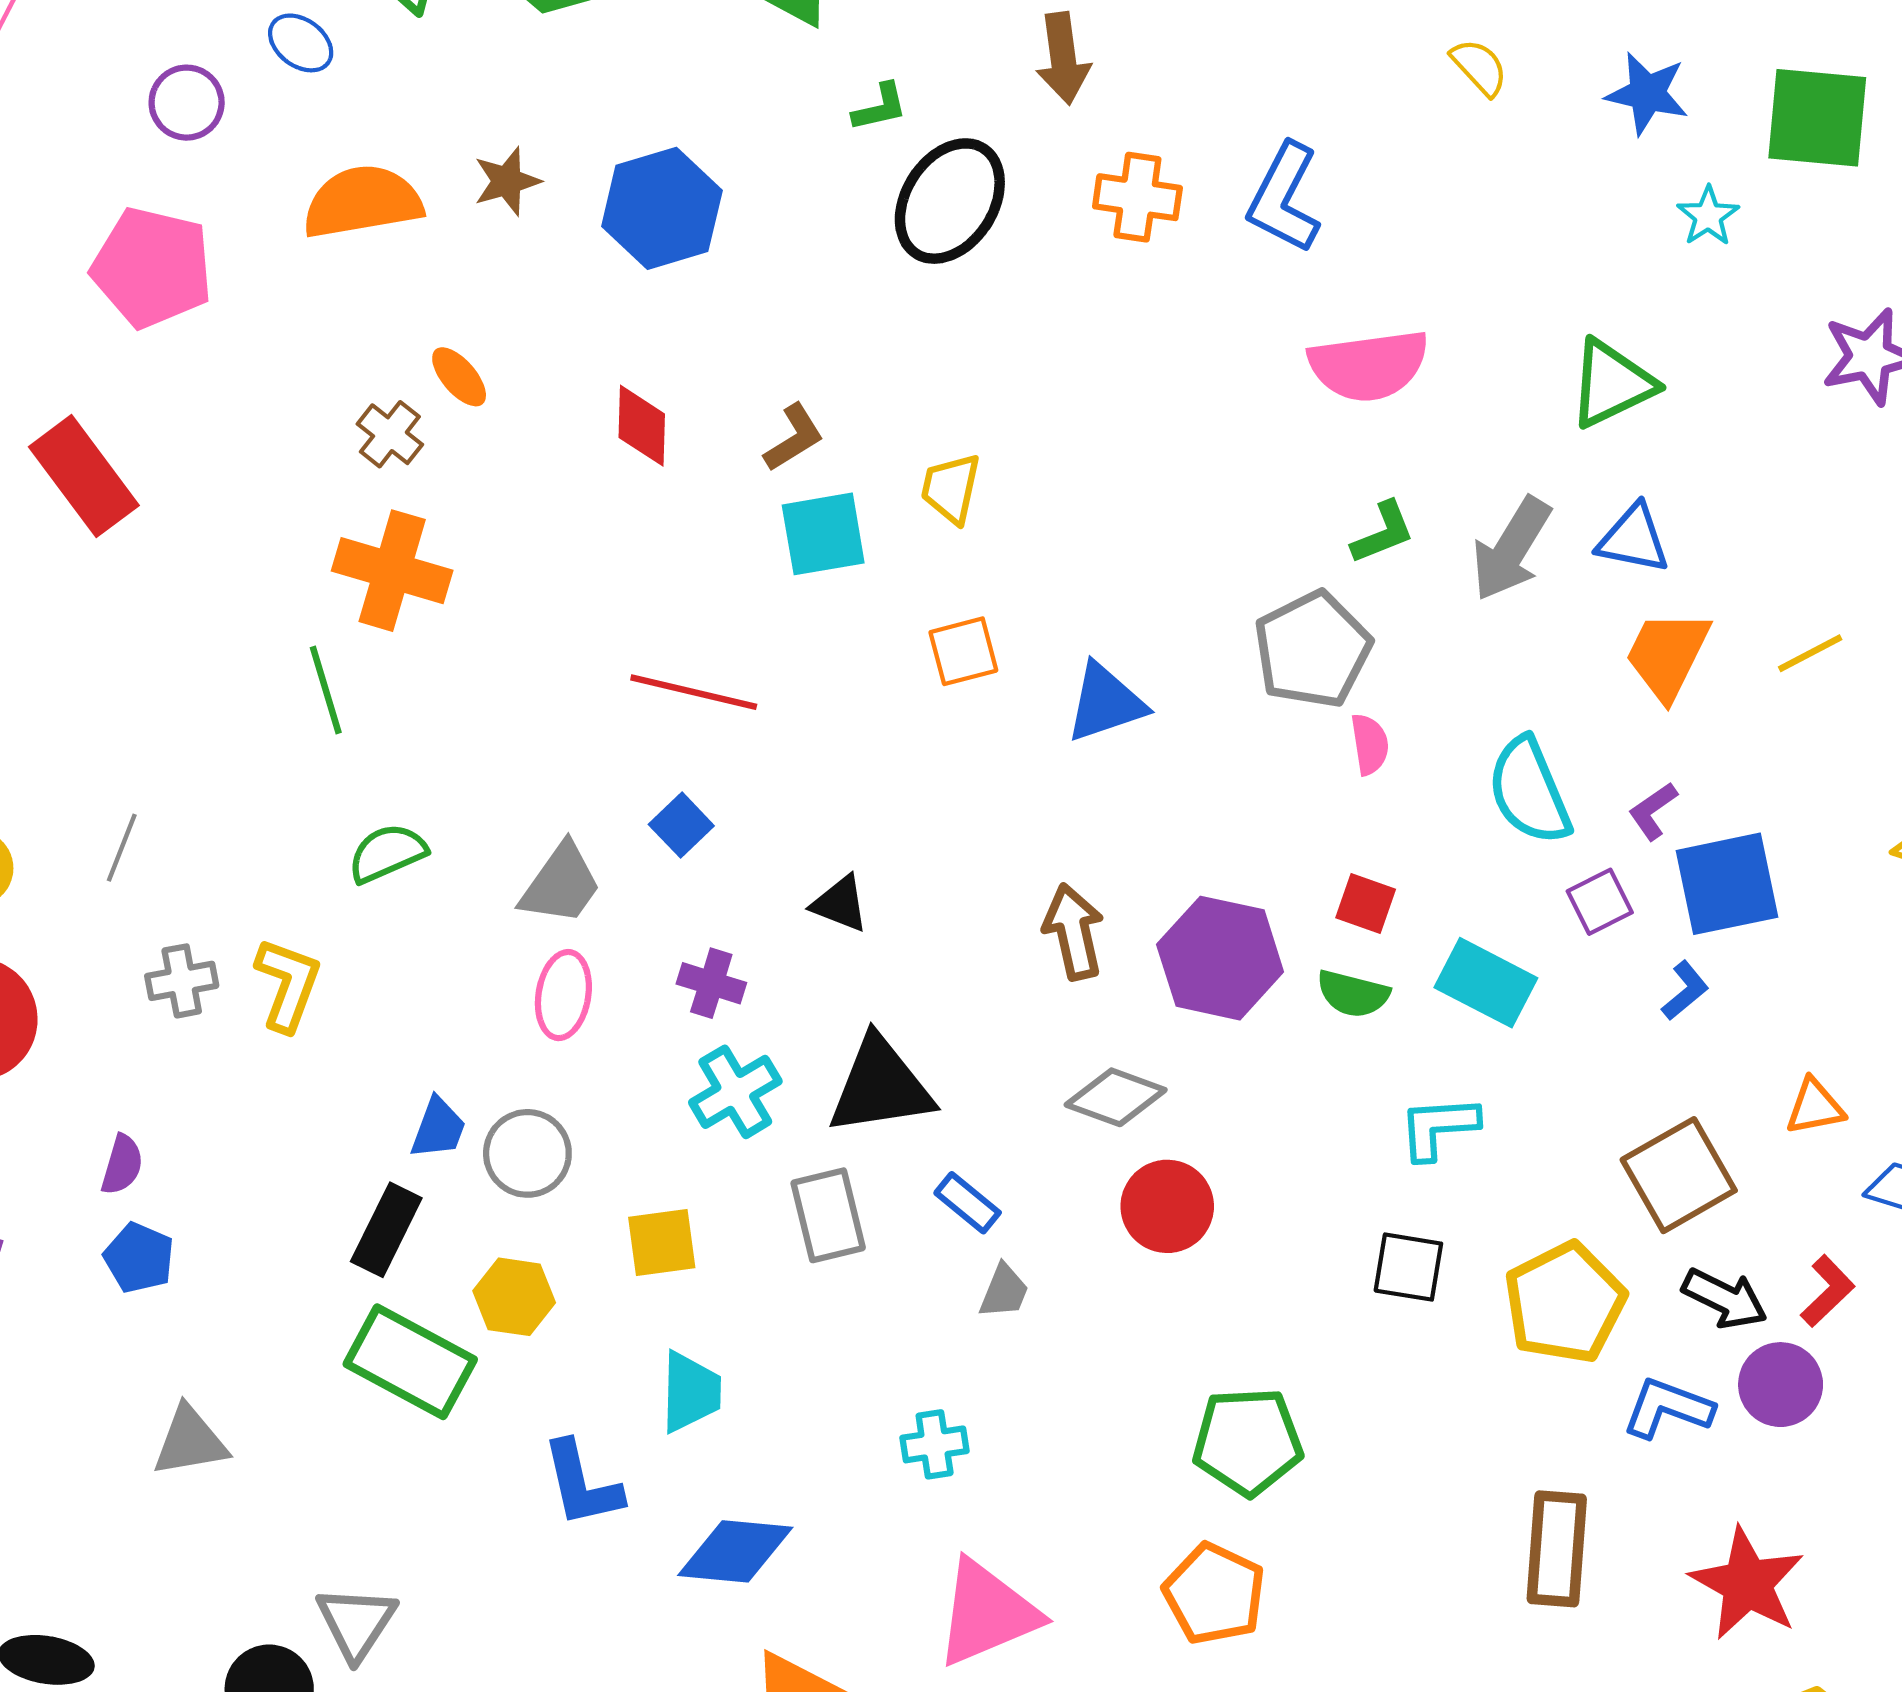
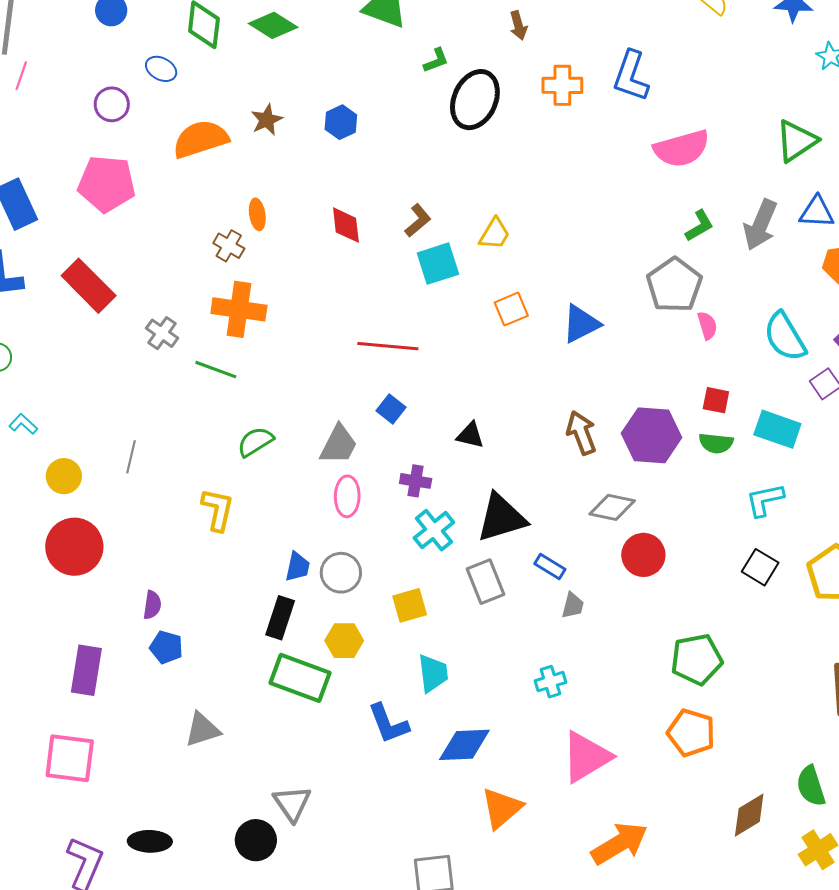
brown arrow: (1063, 58) -> (518, 25), size x0.7
blue hexagon: (662, 208) -> (341, 122), size x0.6
orange ellipse: (459, 377) -> (257, 214), turned 40
yellow trapezoid: (951, 488) -> (495, 234), turned -153
green line: (326, 690) -> (216, 370), turned -45
gray cross: (182, 981) -> (162, 333), moved, turned -36
black square: (1408, 1267) -> (760, 567), turned 30

